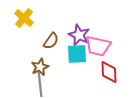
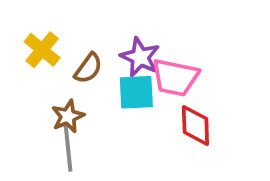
yellow cross: (24, 18) -> (42, 50), moved

